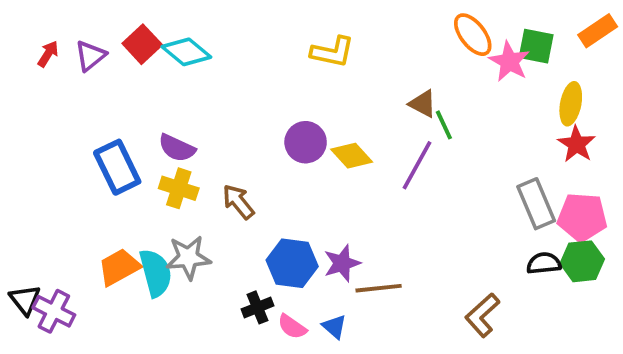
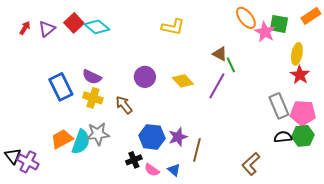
purple circle: (306, 142) -> (145, 77), moved
cyan semicircle: (156, 273) -> (81, 142), turned 35
brown line: (379, 288) -> (197, 150), turned -70

